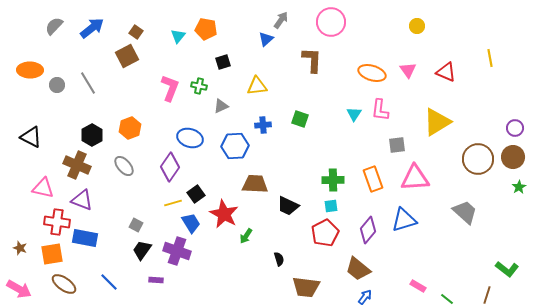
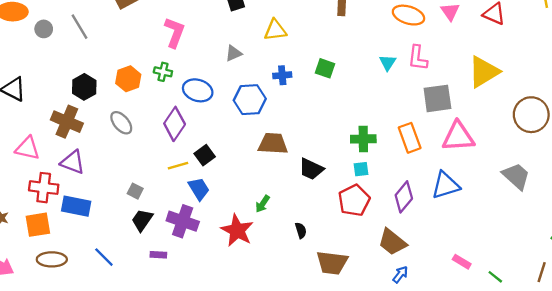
green cross: (199, 86) -> (163, 72), moved
gray square: (397, 145) -> (437, 98), size x1.5
red star: (224, 214) -> (237, 230), moved
brown ellipse: (64, 284) -> (52, 259), turned -35

